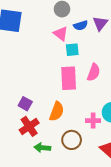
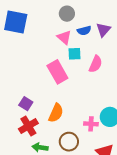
pink semicircle: (94, 72) -> (96, 64), moved
pink rectangle: (69, 78) -> (57, 72), moved, turned -30

